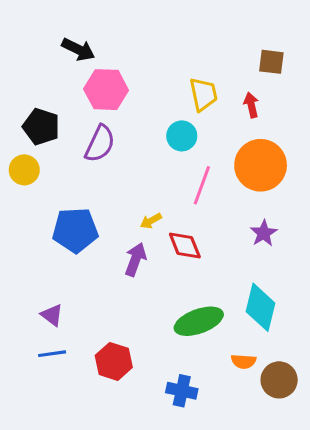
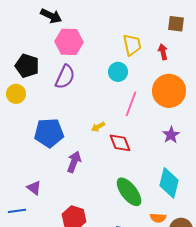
purple arrow: (135, 259) -> (74, 162), moved
green ellipse: (199, 321) -> (129, 192), turned 72
blue line: (52, 354) -> (17, 211), moved

